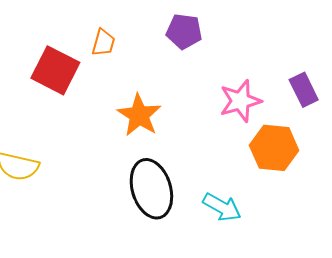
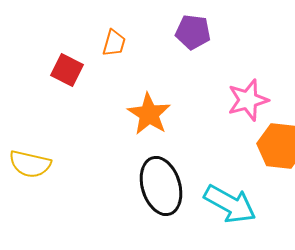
red square: (55, 70) -> (67, 70), size x0.7
cyan arrow: (222, 207) -> (230, 204), size x1.4

